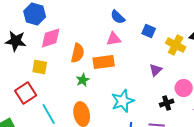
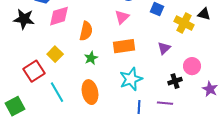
pink triangle: (114, 39) -> (122, 17), turned -35
orange rectangle: (104, 62) -> (124, 46), moved
yellow square: (40, 67) -> (55, 54), moved, turned 35

